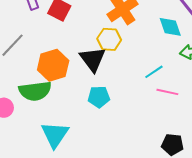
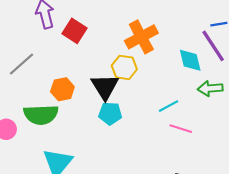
orange hexagon: (53, 65) -> (62, 89), size x0.7
cyan pentagon: (99, 97) -> (110, 113), moved

